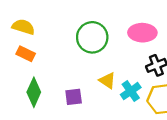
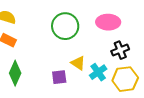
purple square: (74, 97) -> (59, 77), moved

